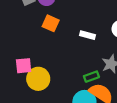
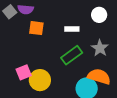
green rectangle: (91, 77) -> (72, 55), moved, size x1.5

